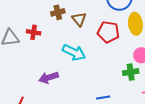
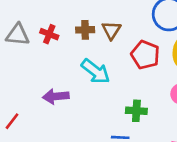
brown cross: (58, 12) -> (85, 30), moved
green cross: (131, 72) -> (136, 111), moved

